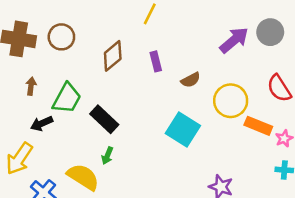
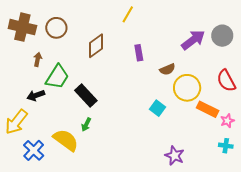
purple rectangle: (156, 61) -> (139, 53), moved
brown semicircle: (191, 80) -> (167, 69), moved
brown arrow: (31, 86) -> (38, 59), moved
cyan square: (183, 129) -> (158, 108), moved, size x0.6

